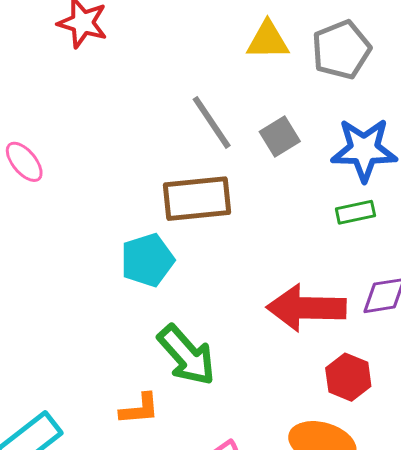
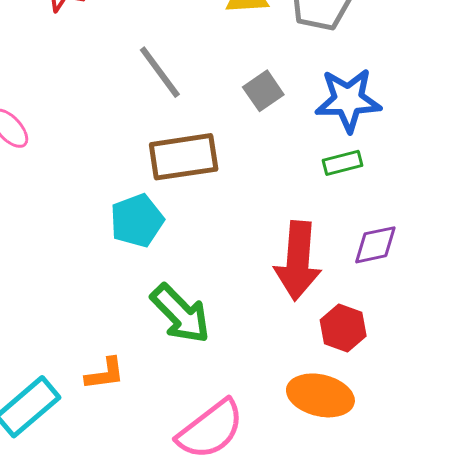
gray line: (212, 122) -> (160, 72), moved
red arrow: (306, 308) -> (298, 261), turned -84
orange L-shape: (139, 409) -> (105, 374), moved

